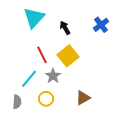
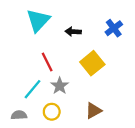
black arrow: (65, 28) -> (73, 32), turned -56
yellow square: (68, 56) -> (92, 63), moved
gray semicircle: (17, 102) -> (19, 115), turned -96

